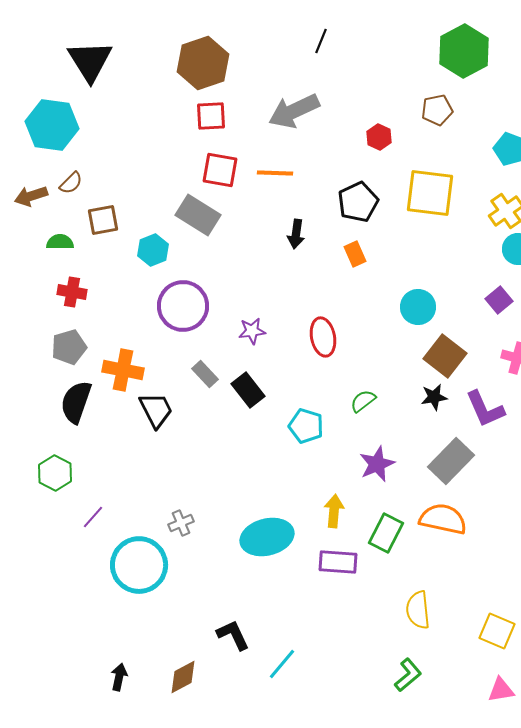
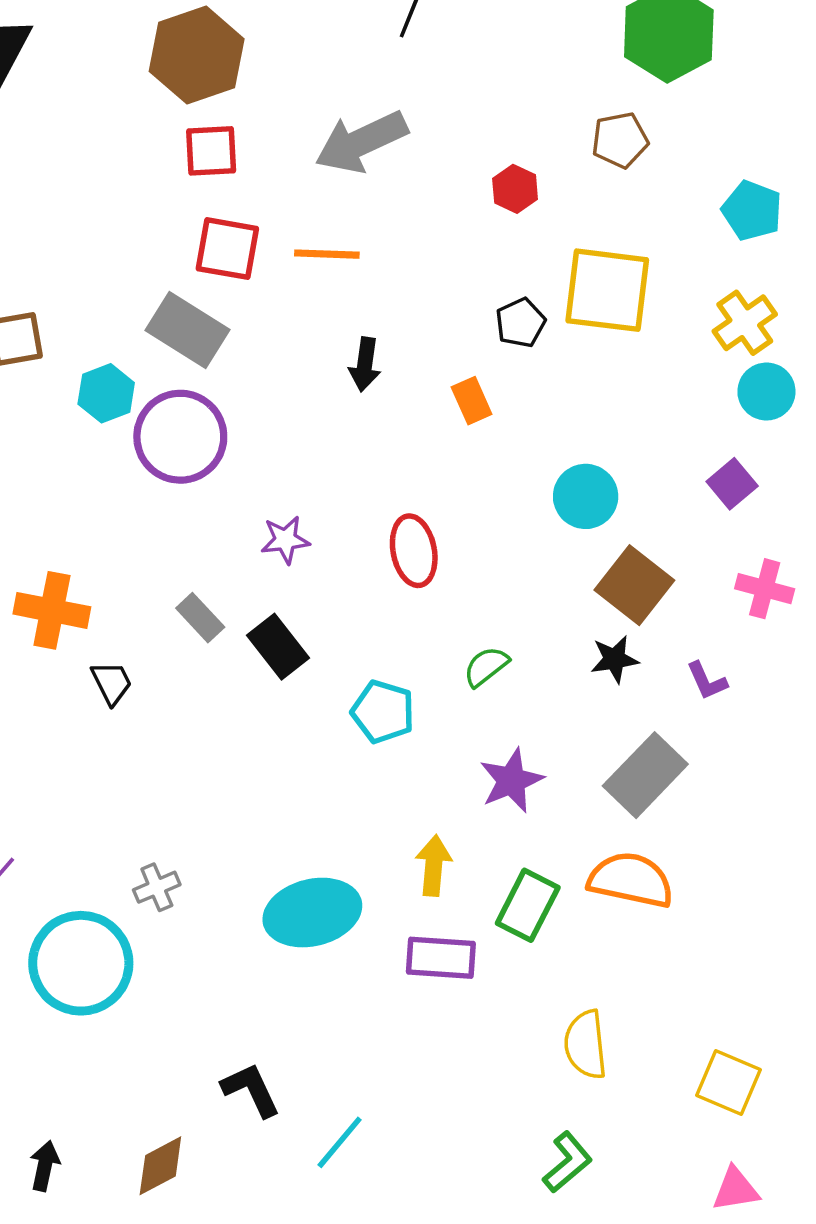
black pentagon: (358, 202) -> (520, 323), moved, size x0.7
purple circle: (183, 306) -> (180, 437), moved
purple L-shape: (485, 409) -> (707, 681), size x0.6
black trapezoid: (156, 410) -> (112, 683), size x0.7

